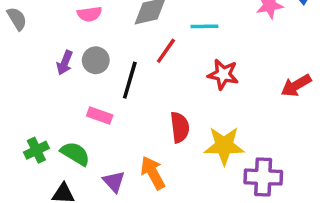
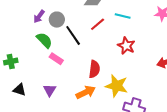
black line: (130, 80) -> (73, 35), turned -65
pink rectangle: (100, 115) -> (56, 59), moved
green semicircle: (75, 154) -> (44, 40), moved
orange arrow: (153, 173) -> (86, 92), moved, turned 78

